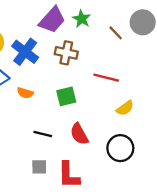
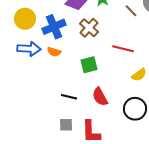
blue cross: (25, 52) -> (54, 27), turned 30
brown cross: (66, 53) -> (89, 28), turned 30
orange semicircle: (25, 93) -> (54, 52), moved

